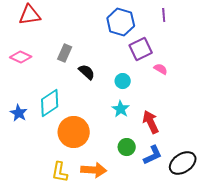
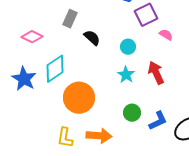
pink diamond: (21, 57) -> (32, 37), moved
blue star: (19, 113) -> (24, 79), size x1.4
red arrow: (151, 122) -> (156, 73), moved

